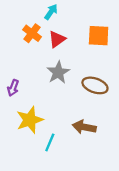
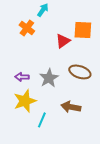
red triangle: (57, 39) -> (63, 41), moved
gray star: (58, 72) -> (49, 78), moved
purple arrow: (13, 88) -> (22, 77), moved, turned 72

